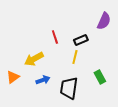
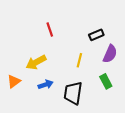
purple semicircle: (104, 21) -> (110, 54), moved
red line: (55, 37) -> (50, 30), moved
black rectangle: (81, 40) -> (96, 35), moved

